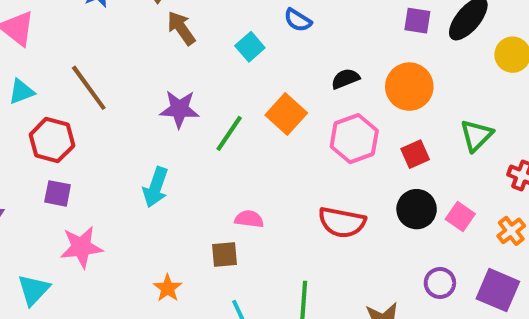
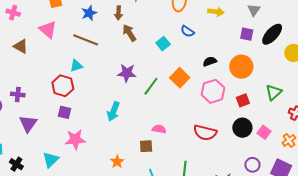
brown line: (89, 88) -> (86, 40), moved, turned -35
cyan triangle: (21, 92) -> (76, 66), moved

